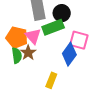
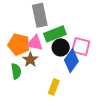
black circle: (62, 13) -> (61, 47), moved
pink triangle: (33, 36) -> (35, 43), turned -36
green semicircle: (17, 56) -> (16, 71), moved

